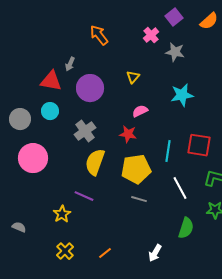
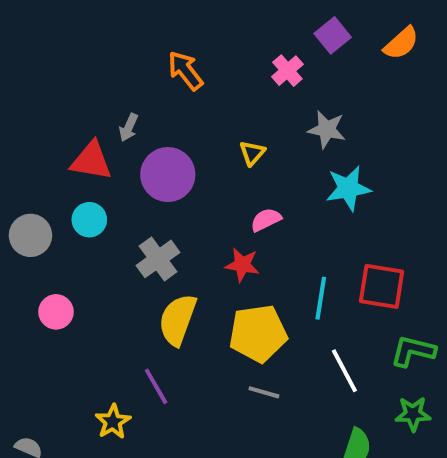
gray star: (175, 52) -> (327, 129), moved
pink circle: (33, 158) -> (56, 312), size x0.6
purple line: (84, 196) -> (156, 386), turned 36

